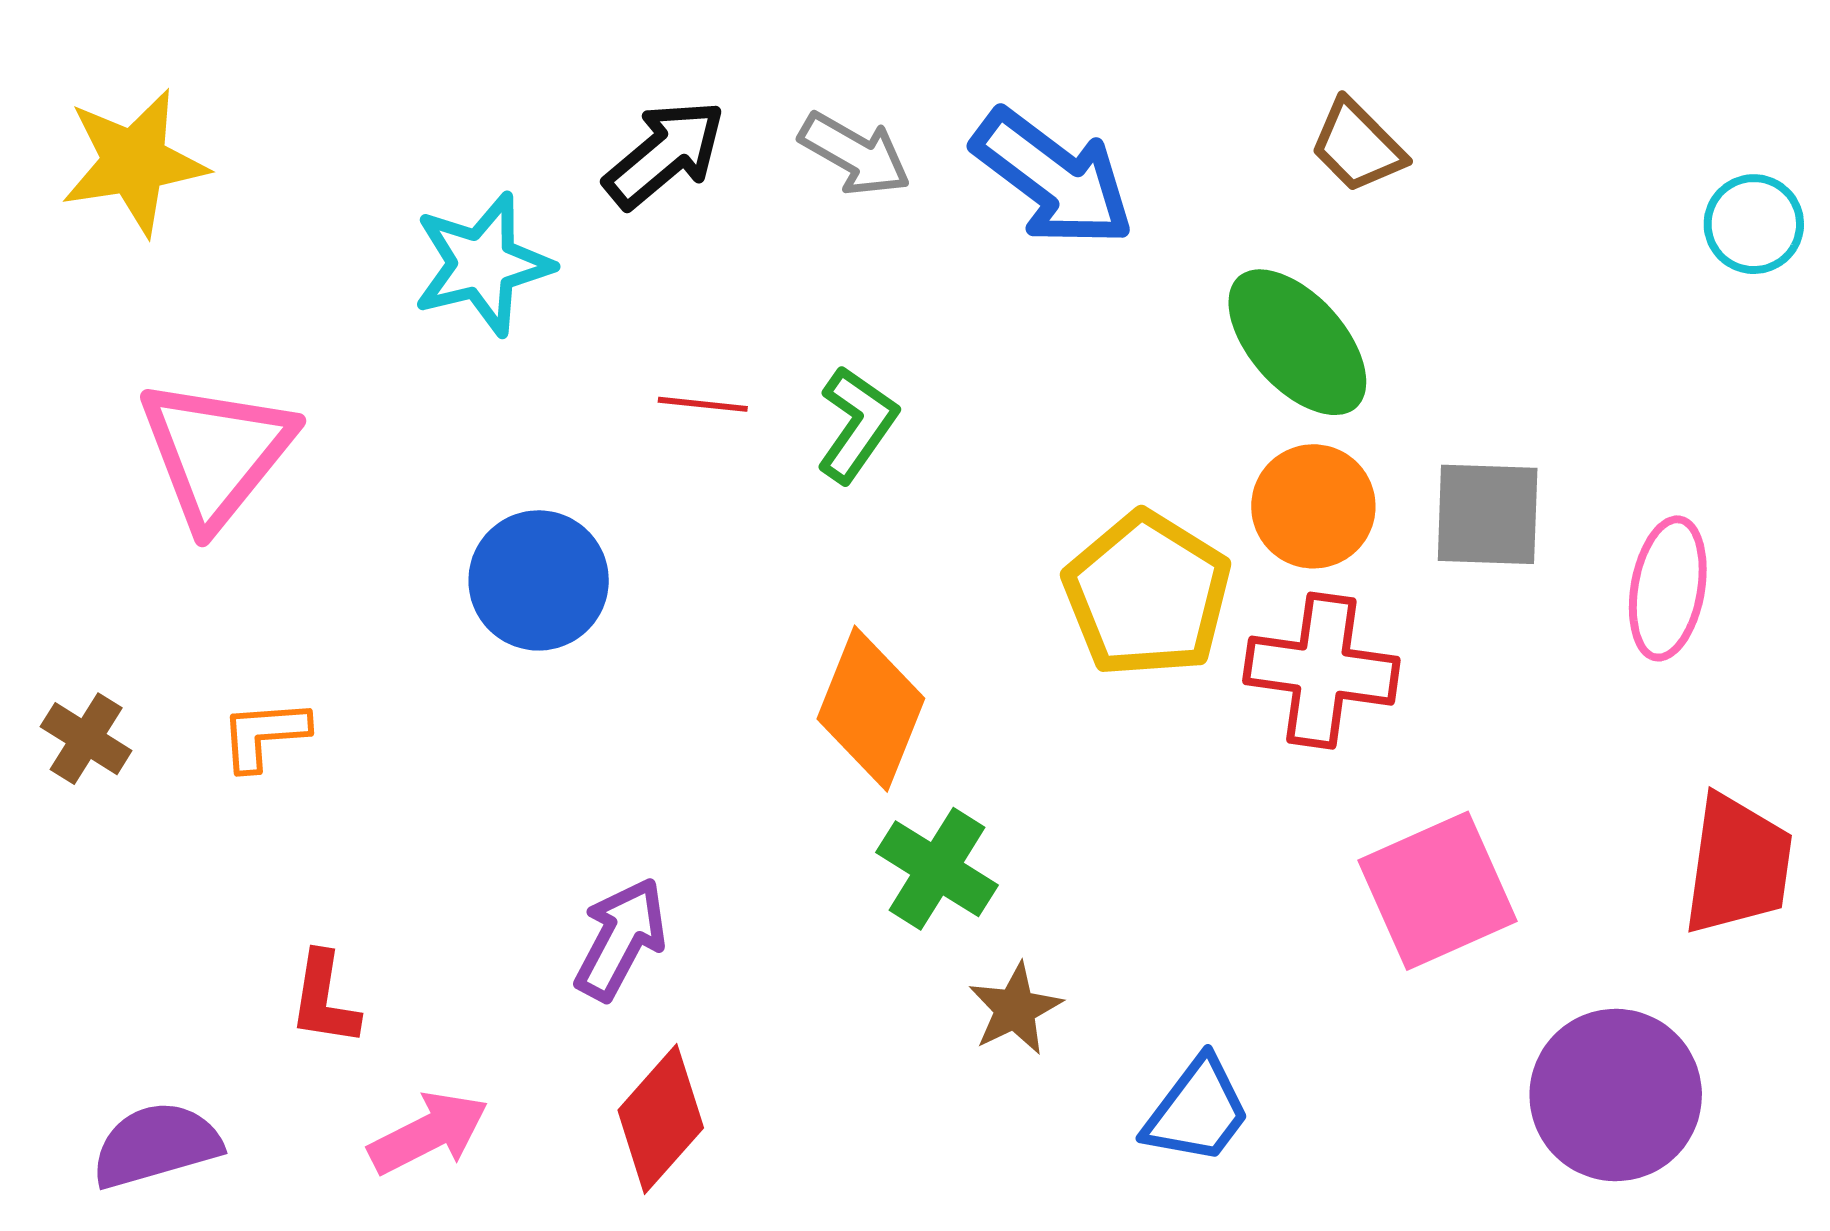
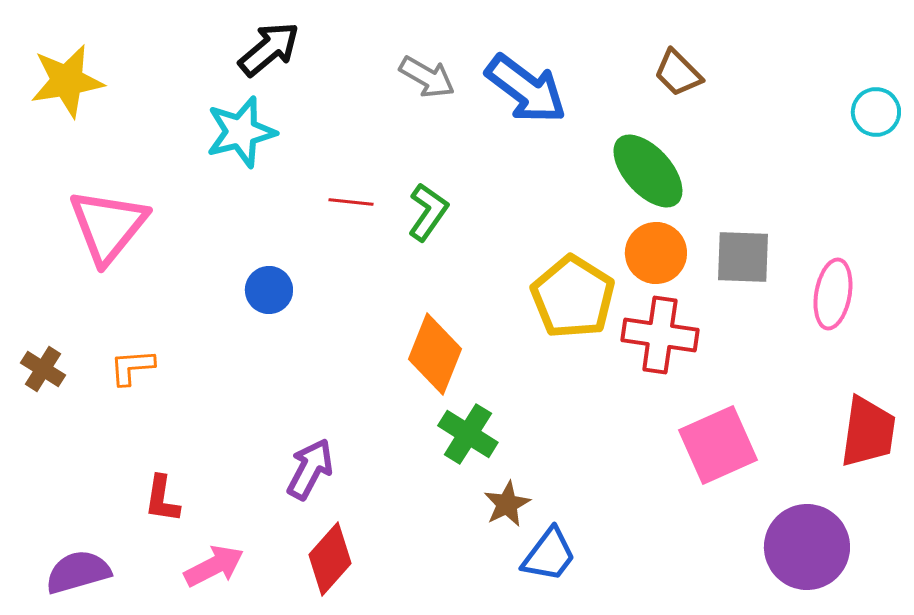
black arrow: (665, 154) -> (269, 49), moved
blue circle: (539, 580) -> (269, 290), size x0.7
blue trapezoid: (1197, 1111) -> (549, 555), moved

